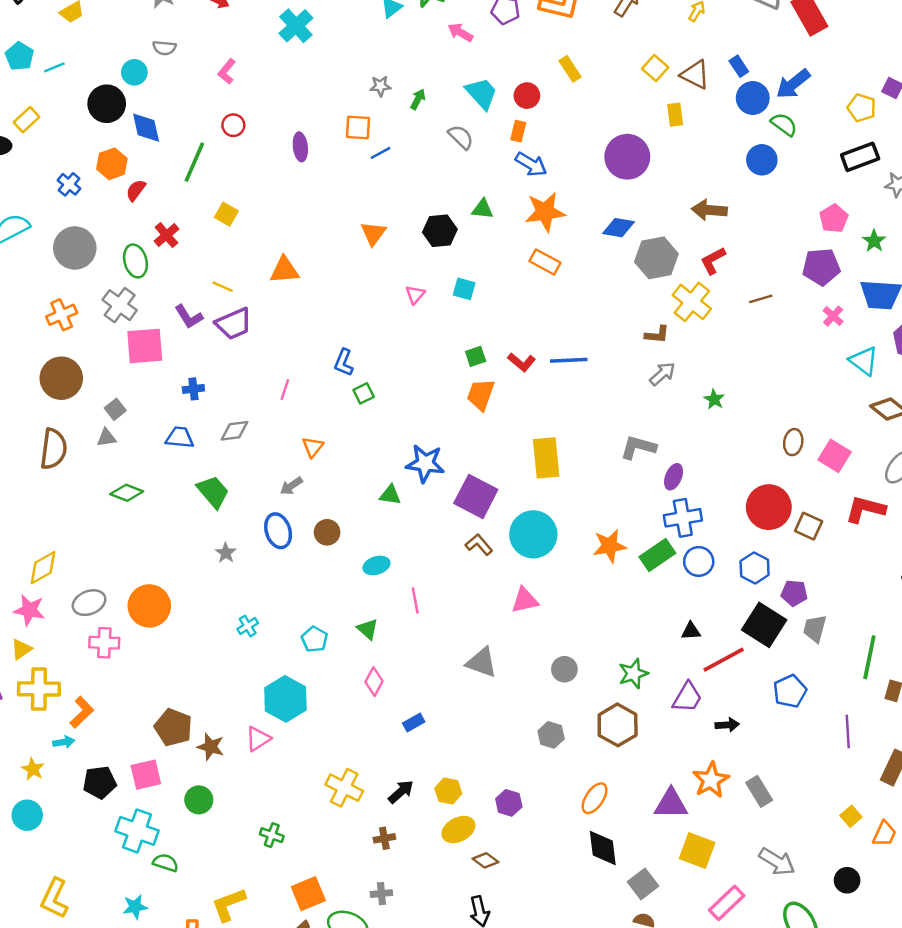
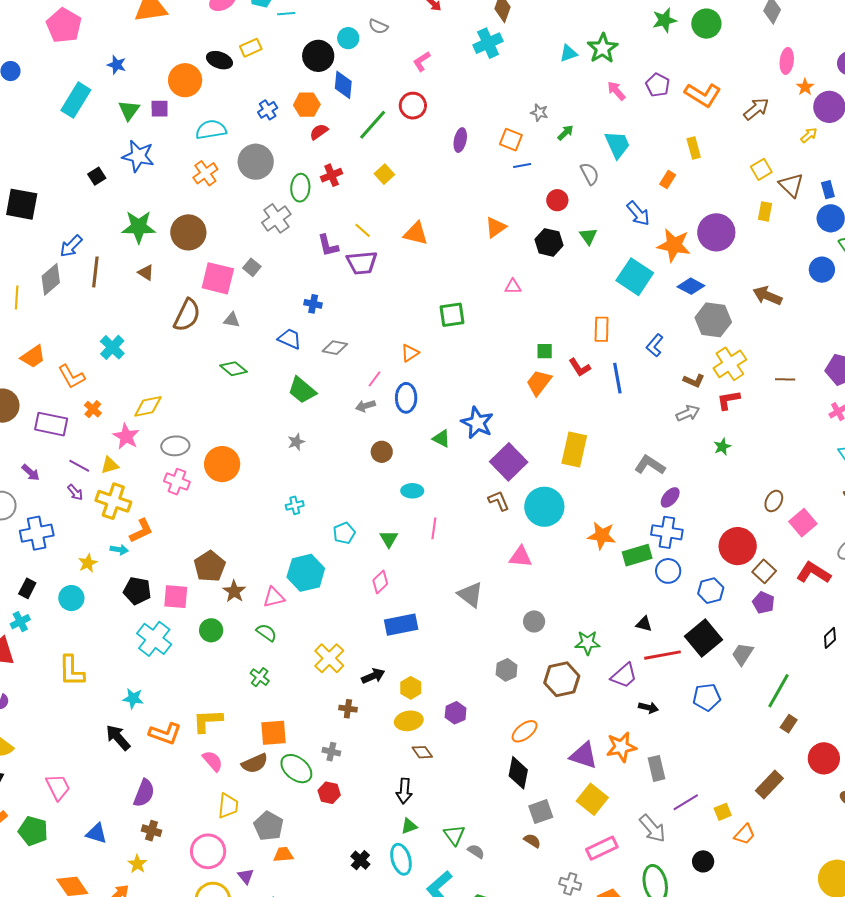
red circle: (527, 96) -> (557, 200), moved
red circle: (233, 125) -> (413, 106), size x1.4
orange rectangle: (518, 131) -> (668, 179), moved
green triangle: (483, 209) -> (588, 236), turned 30
orange star: (545, 212) -> (674, 245), moved
red L-shape: (713, 261) -> (728, 400), moved
orange rectangle: (545, 262) -> (602, 329), moved, turned 45
cyan square: (464, 289) -> (635, 277), moved, size x1.8
pink triangle: (415, 295) -> (513, 287), turned 30
orange cross: (62, 315) -> (205, 173), moved, turned -30
pink square: (145, 346) -> (218, 278), moved
blue line: (569, 360) -> (617, 378), turned 64
blue L-shape: (344, 363) -> (655, 345), moved
brown circle: (61, 378) -> (188, 232), moved
pink line: (285, 389) -> (375, 379), moved
green square: (364, 393) -> (452, 315), moved, size x1.5
gray square: (115, 409) -> (252, 267), moved, turned -30
orange triangle: (313, 447) -> (410, 353), moved
green trapezoid: (213, 492) -> (302, 390), turned 152
blue ellipse: (278, 531) -> (406, 398), moved
purple pentagon: (794, 593) -> (763, 603), moved
blue rectangle: (414, 722) -> (401, 625), size x1.8
purple line: (848, 731) -> (686, 802), moved, turned 44
green semicircle: (165, 863) -> (266, 633), moved
yellow L-shape: (54, 898) -> (71, 671), turned -44

